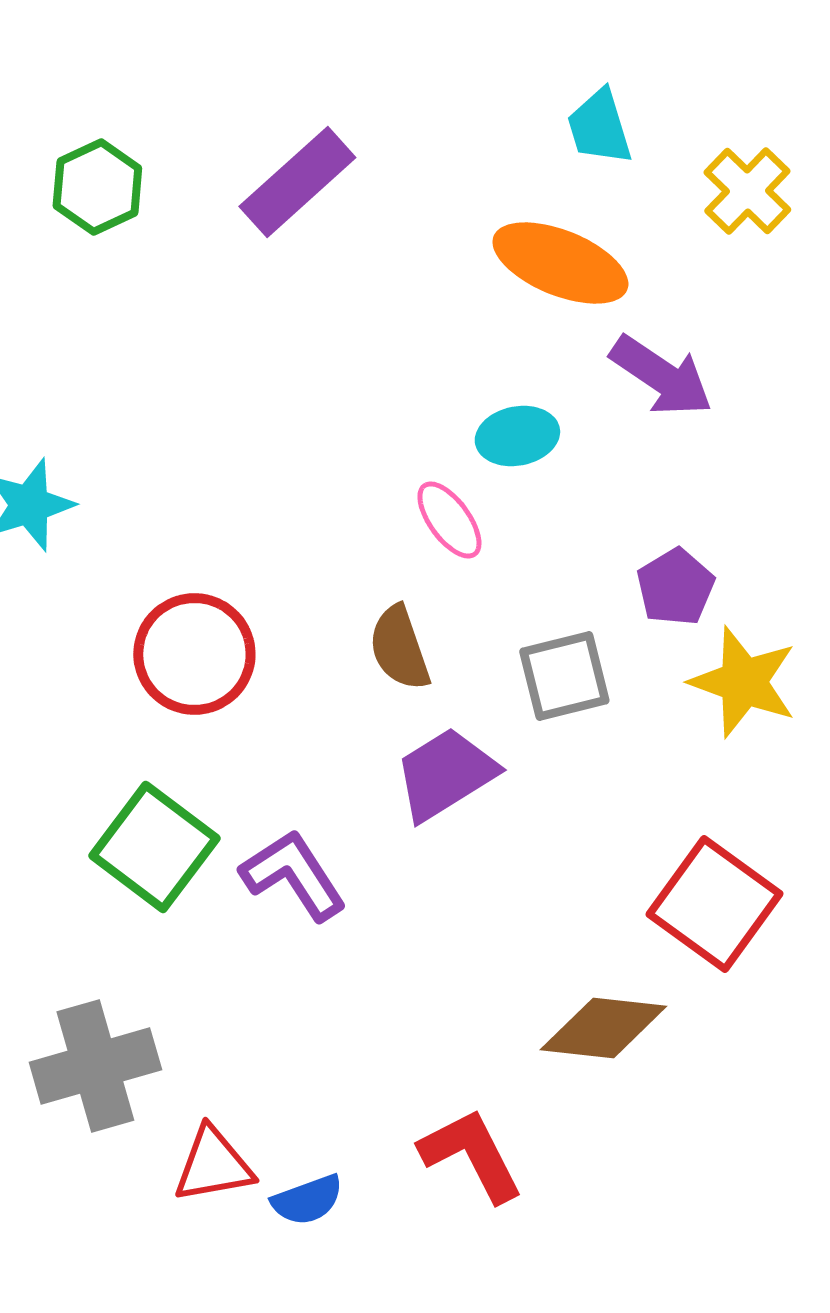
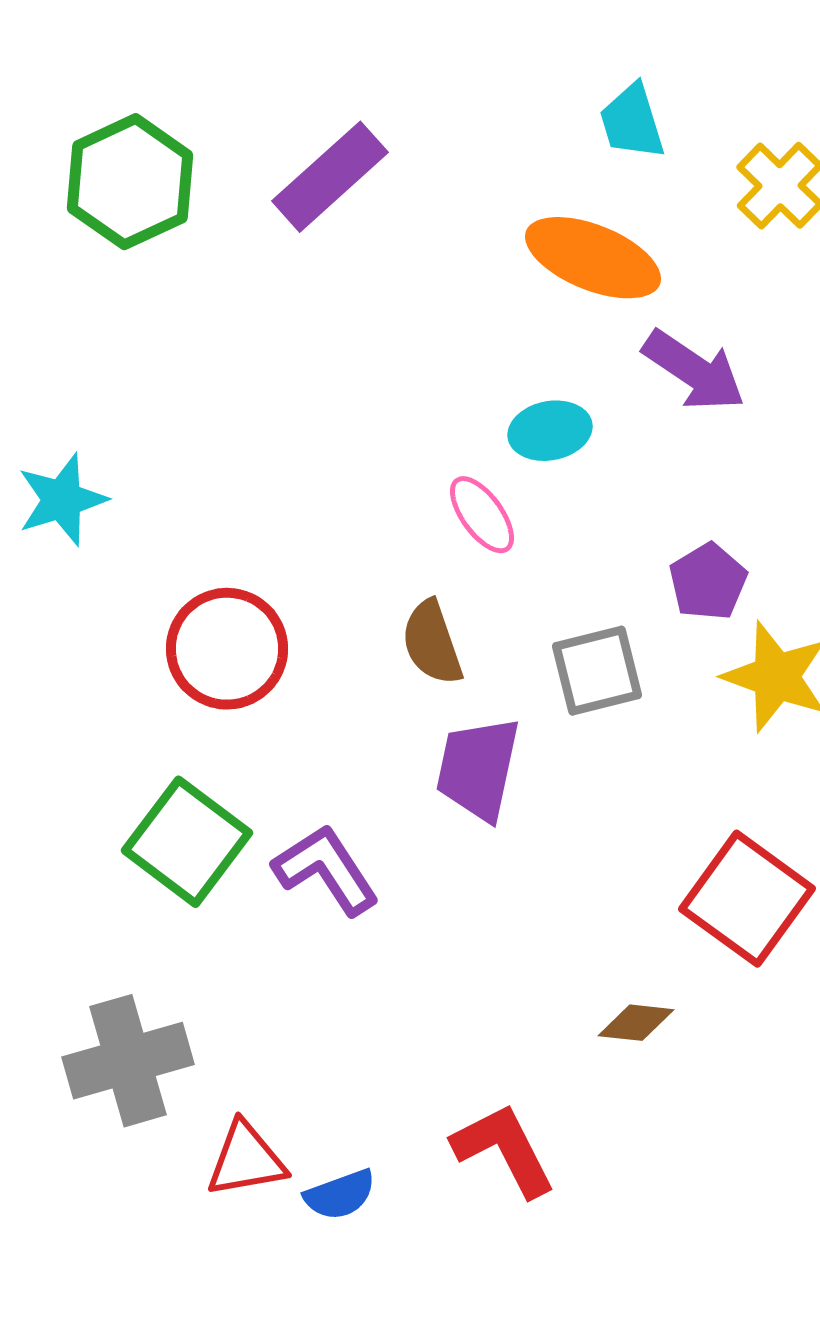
green hexagon: (97, 187) -> (130, 182), size x1.4
purple trapezoid: (445, 774) -> (478, 769), turned -46
brown diamond: (603, 1028) -> (636, 1023), size x0.6

